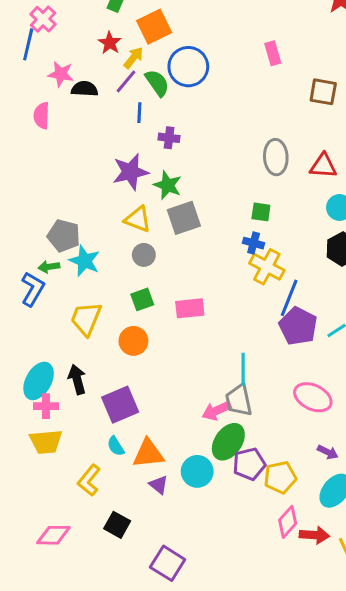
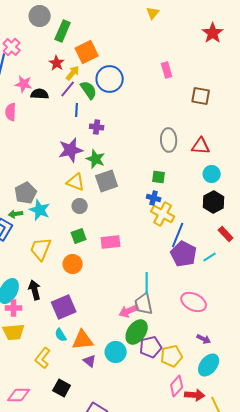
gray pentagon: (64, 236) -> (26, 193), turned 30

